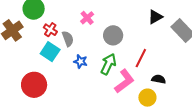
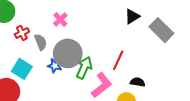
red cross: (50, 30) -> (22, 33), turned 32
gray circle: (113, 35) -> (68, 53), moved, size x1.4
cyan square: (50, 52) -> (22, 69), moved

